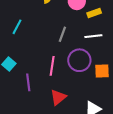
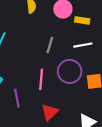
yellow rectangle: (94, 13) -> (82, 20), turned 32

